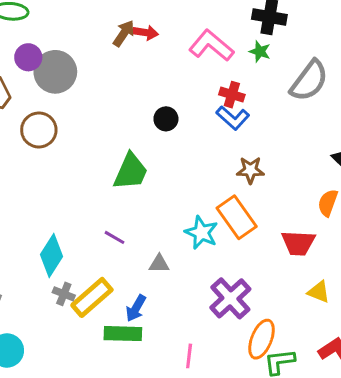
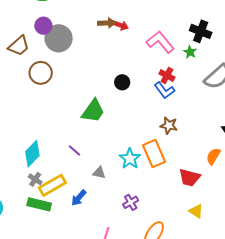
brown arrow: (124, 33) -> (107, 23), turned 42
purple cross: (230, 298) -> (131, 202), moved, size x0.6
green rectangle: (123, 334) -> (39, 204), moved

